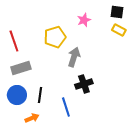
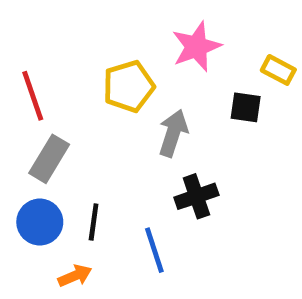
black square: (117, 12) -> (246, 107), moved
pink star: (84, 20) -> (196, 47), size x1.5
gray rectangle: (21, 68) -> (49, 159), turned -42

